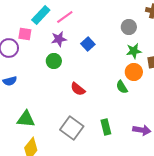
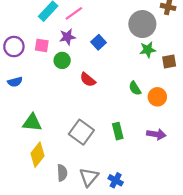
gray circle: (129, 27) -> (142, 24), size x1.6
pink square: (25, 34) -> (42, 45), moved
orange circle: (134, 72) -> (157, 97), moved
red semicircle: (78, 89) -> (88, 80), moved

